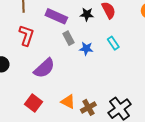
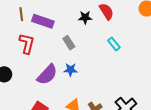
purple rectangle: (56, 16) -> (43, 21), moved
blue star: (86, 49) -> (70, 70), moved

